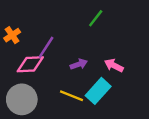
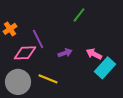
purple line: (46, 47) -> (38, 39), turned -60
cyan rectangle: (98, 91) -> (105, 68), moved
yellow line: (71, 96) -> (48, 79), moved

